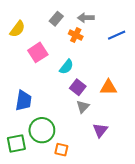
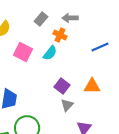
blue line: (117, 35) -> (100, 47), moved
pink square: (38, 52) -> (23, 52), turned -30
cyan semicircle: (66, 67) -> (50, 53), moved

